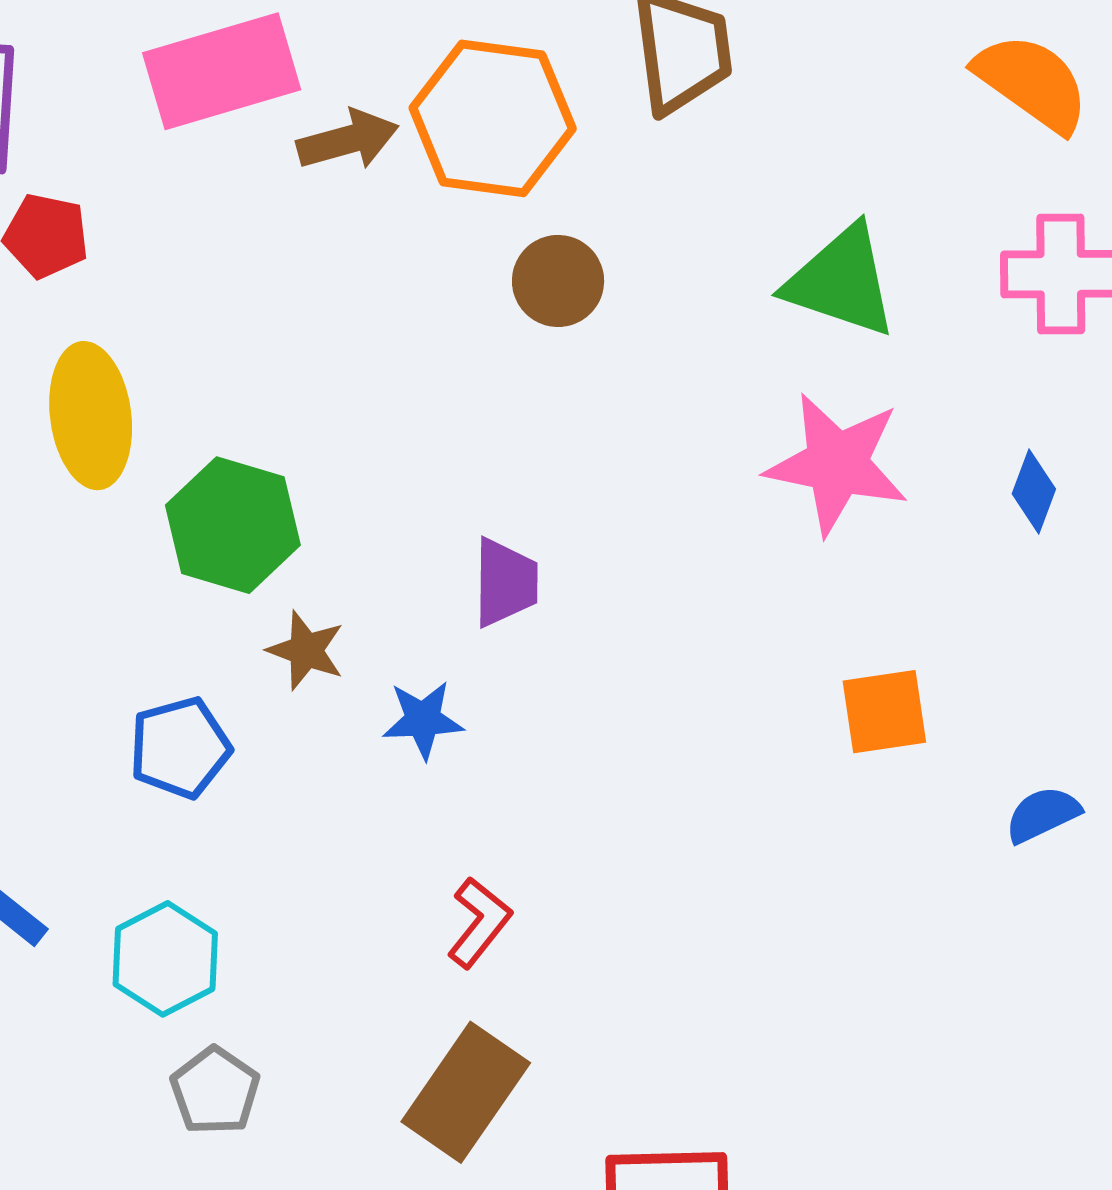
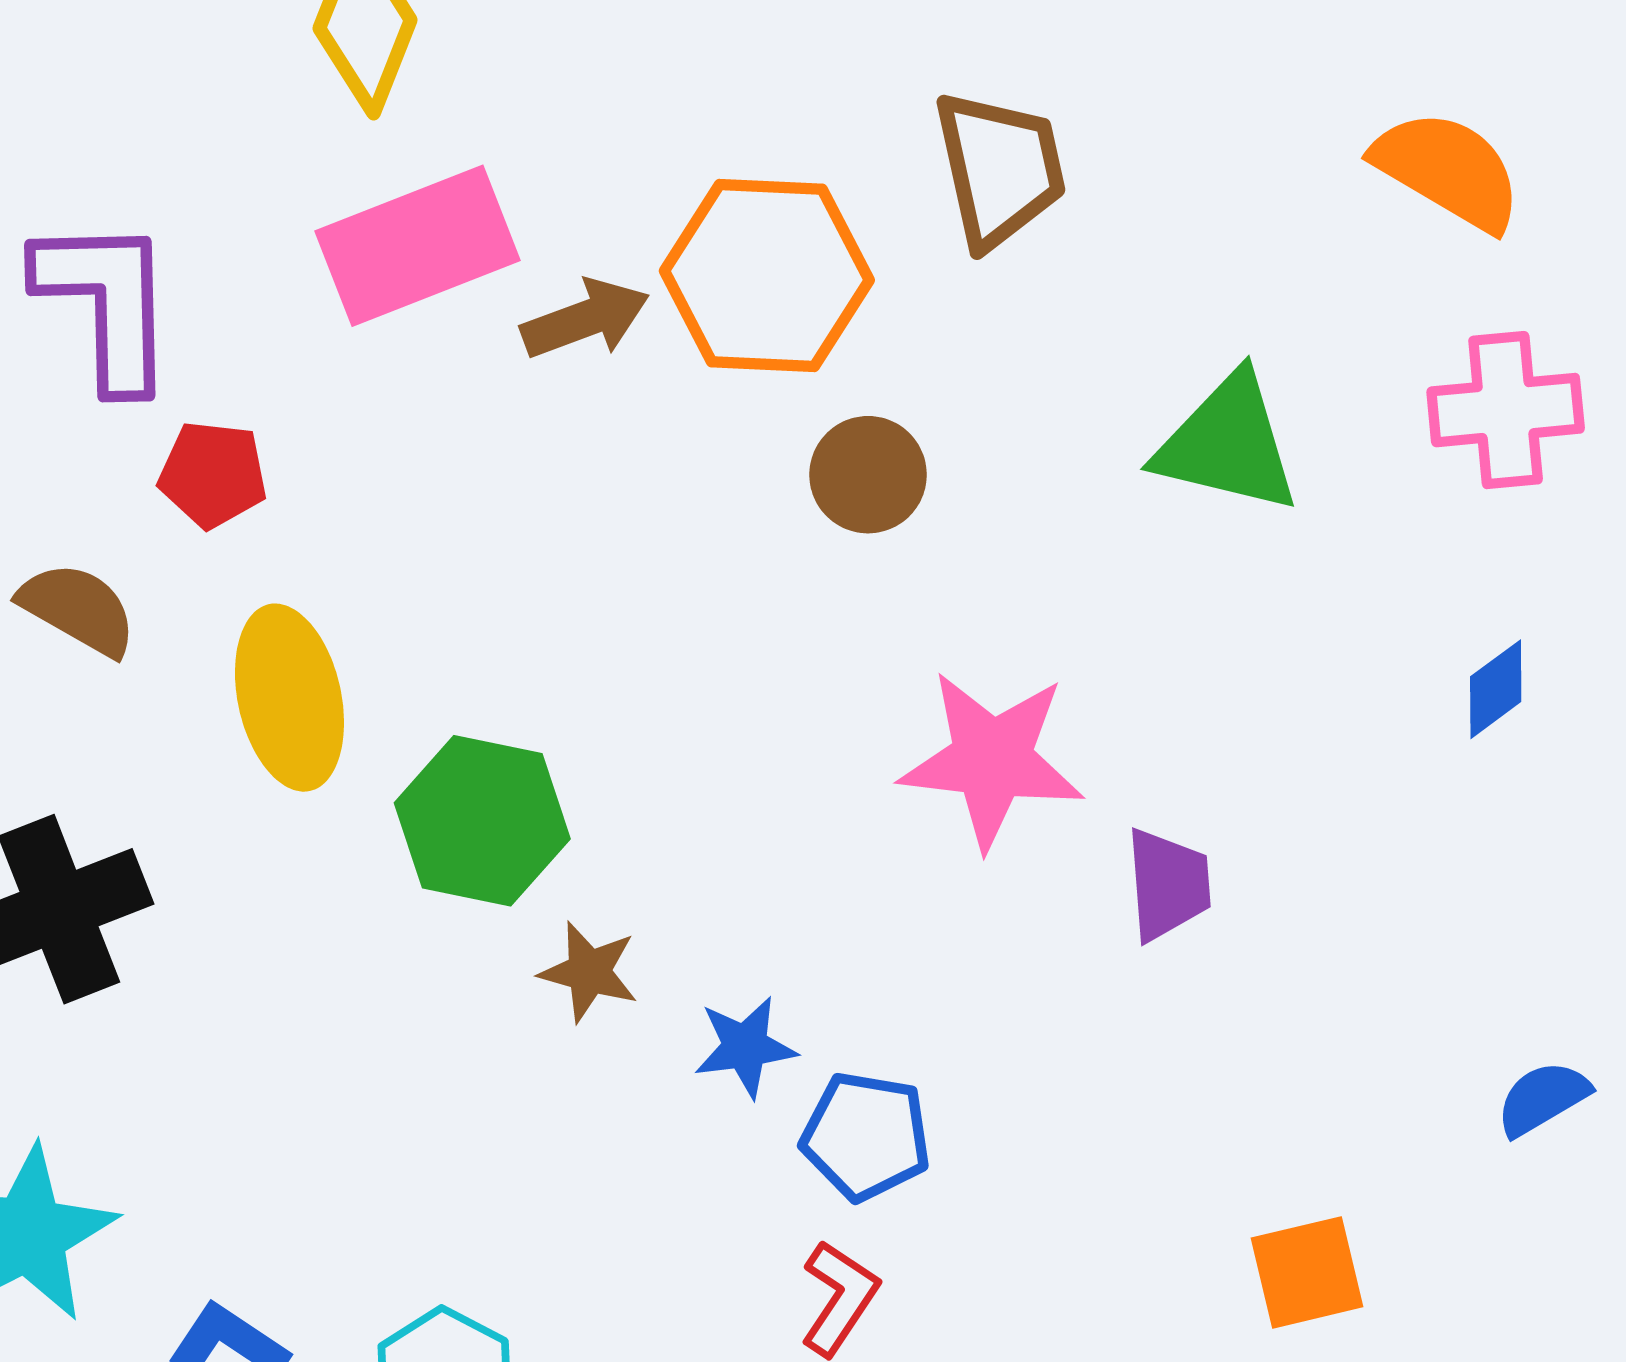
pink star: (837, 464) -> (992, 760), moved
blue diamond: (1034, 491) -> (1496, 689), turned 38
purple trapezoid: (505, 582) -> (1168, 884), moved
orange square: (884, 712) -> (1307, 1272), moved
blue pentagon: (180, 748) -> (866, 1136), moved, turned 30

